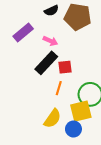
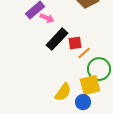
pink arrow: (50, 41) -> (47, 18), moved
orange line: (59, 88) -> (84, 53), moved, turned 32

